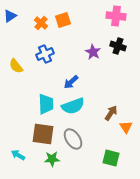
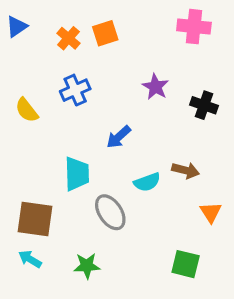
black cross: (118, 46) -> (204, 105), moved
cyan semicircle: (73, 106) -> (147, 182), moved, size x0.7
brown arrow: (111, 113) -> (186, 170), moved, turned 70
brown square: (43, 134) -> (35, 219), moved
gray ellipse: (73, 139) -> (110, 212), moved

